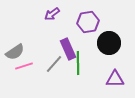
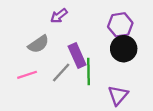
purple hexagon: (88, 22) -> (120, 25), moved
gray semicircle: (15, 52) -> (38, 44), moved
purple triangle: (115, 79) -> (118, 95), moved, turned -48

